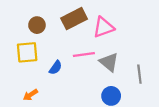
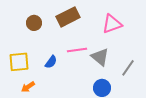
pink triangle: (103, 27) -> (112, 24), moved
yellow square: (27, 52) -> (19, 62), moved
gray line: (139, 74) -> (128, 68), turned 42

